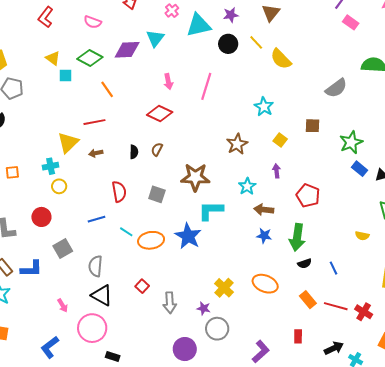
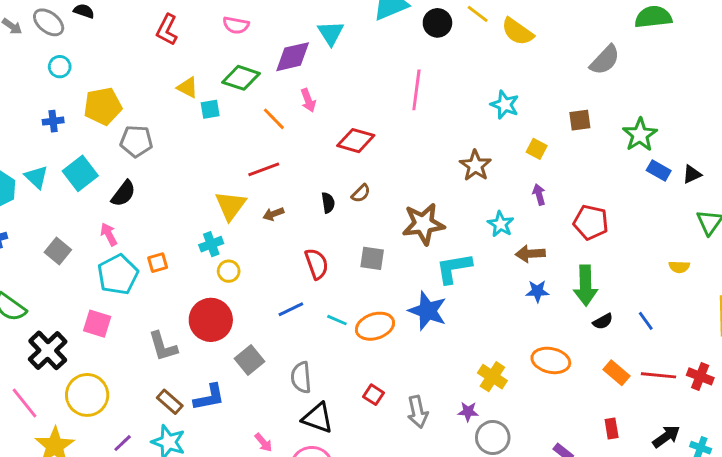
pink arrow: (168, 82) -> (308, 100), moved
brown semicircle: (157, 149) -> (361, 193), turned -152
red circle: (41, 217) -> (211, 320), size x1.5

